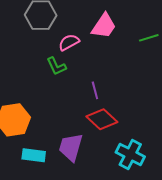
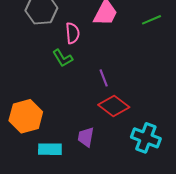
pink semicircle: (69, 42) -> (73, 33), turned 120
purple trapezoid: (71, 147) -> (86, 137), size x0.7

